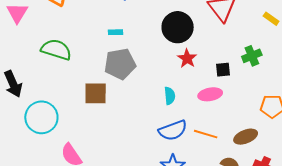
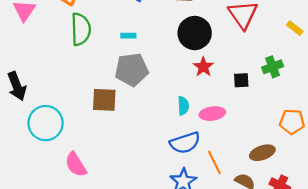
green semicircle: (56, 50) -> (81, 29), moved, turned 68
pink ellipse: (210, 94) -> (212, 114), moved
orange line: (206, 134) -> (214, 162), moved, turned 45

